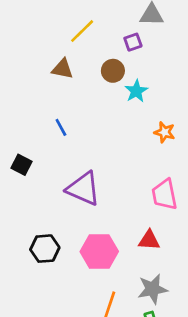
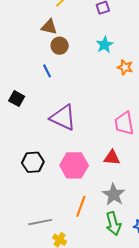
brown circle: (113, 71) -> (60, 46), moved
orange star: (164, 132) -> (125, 67), moved
gray star: (153, 289) -> (114, 195), turned -30

